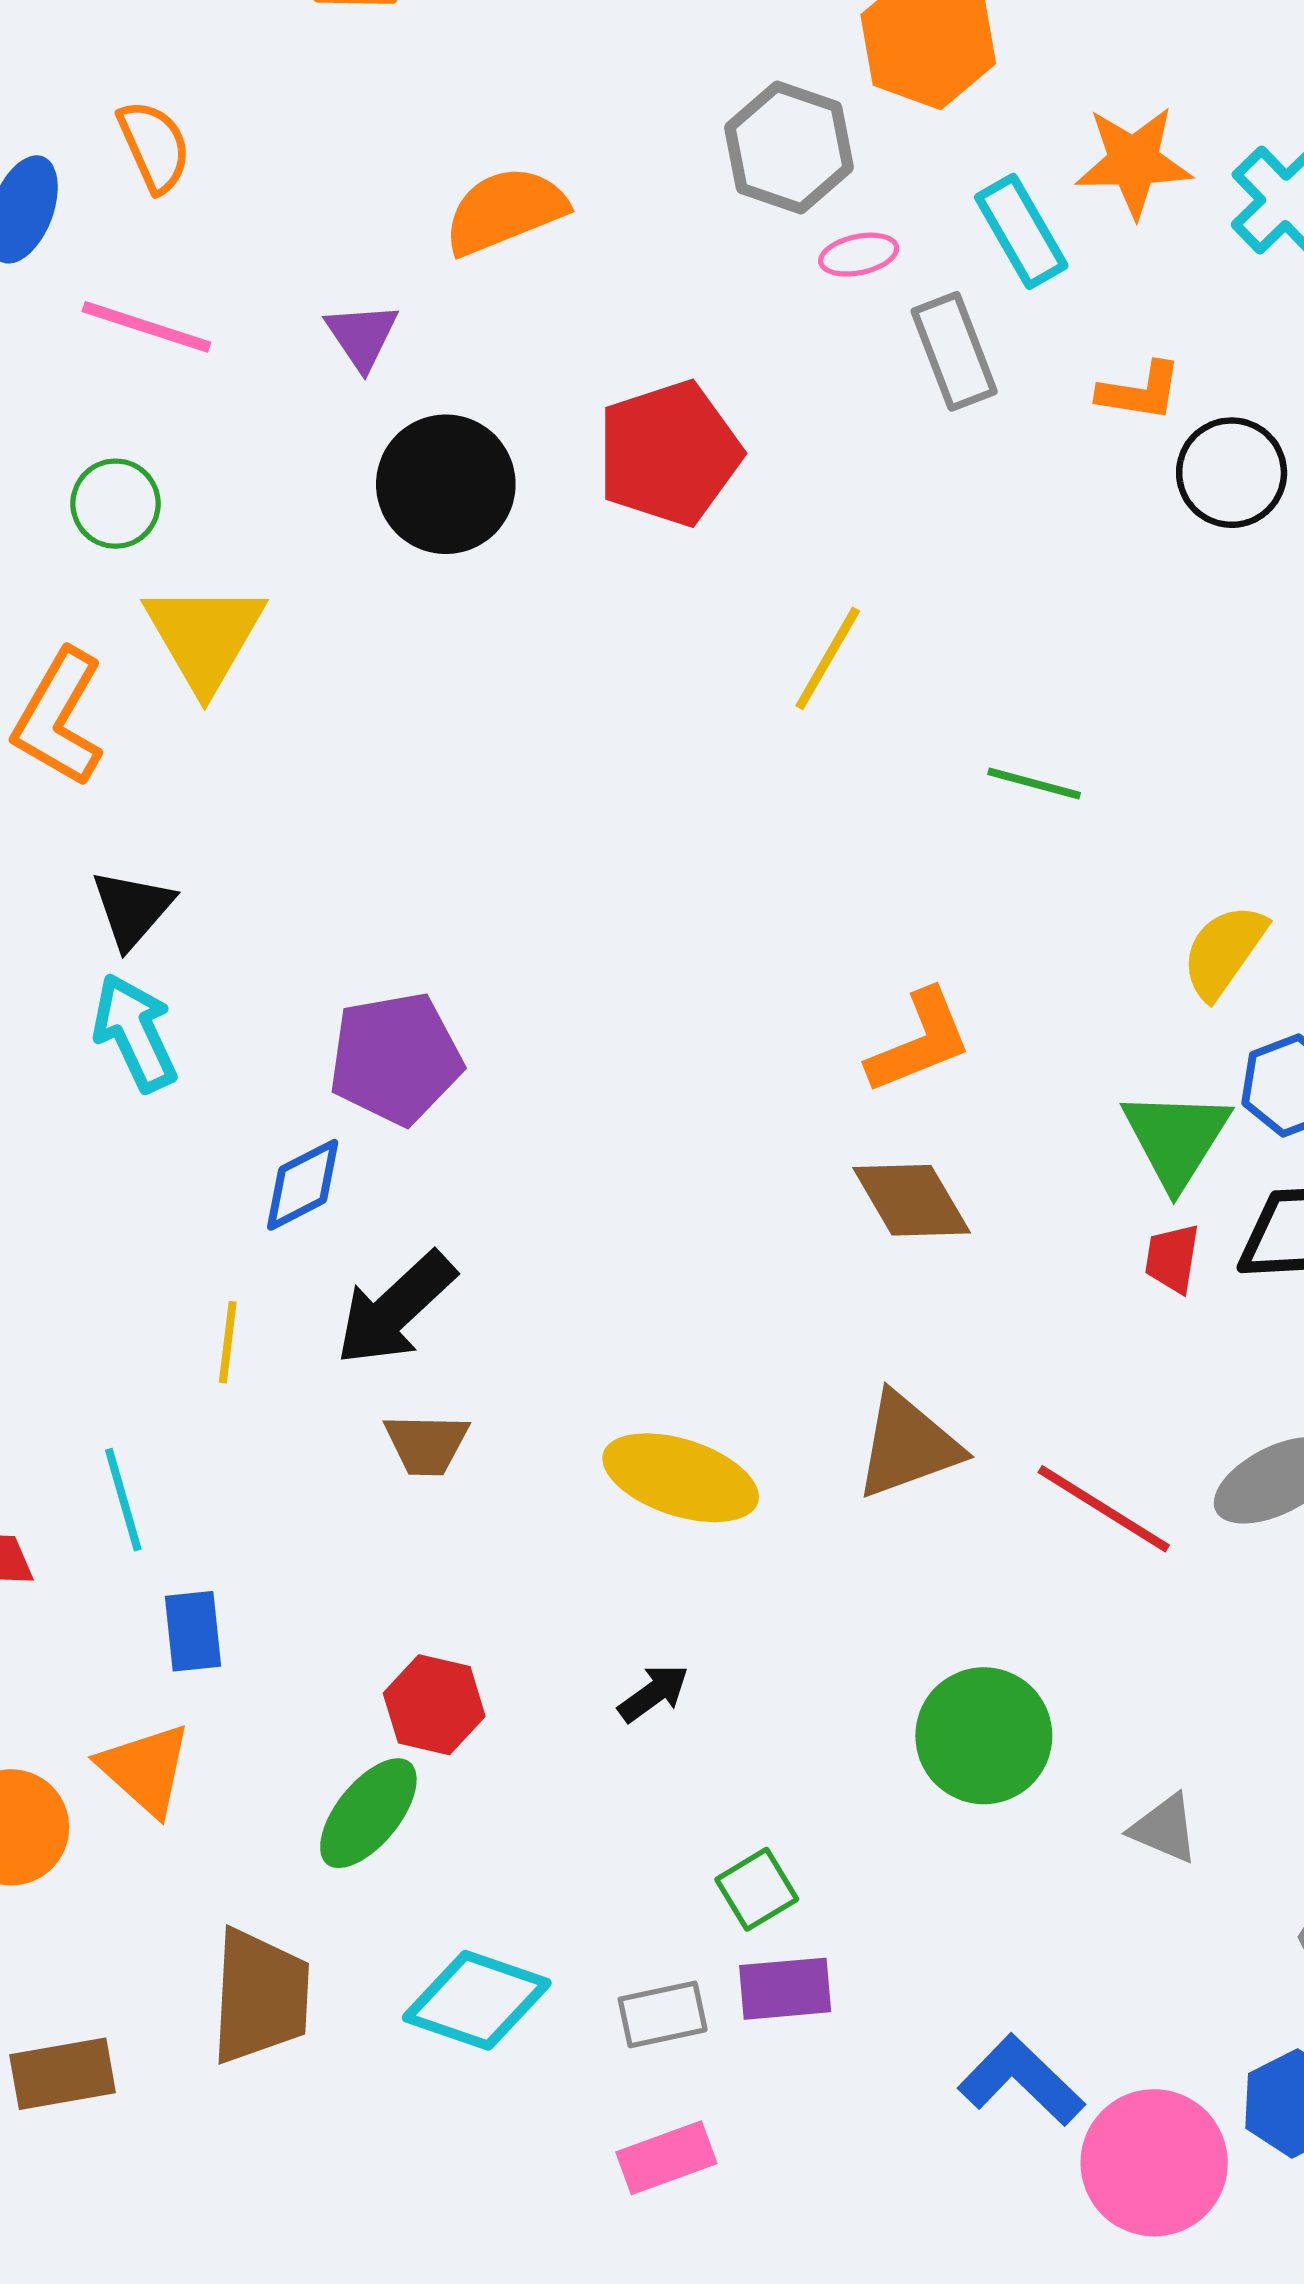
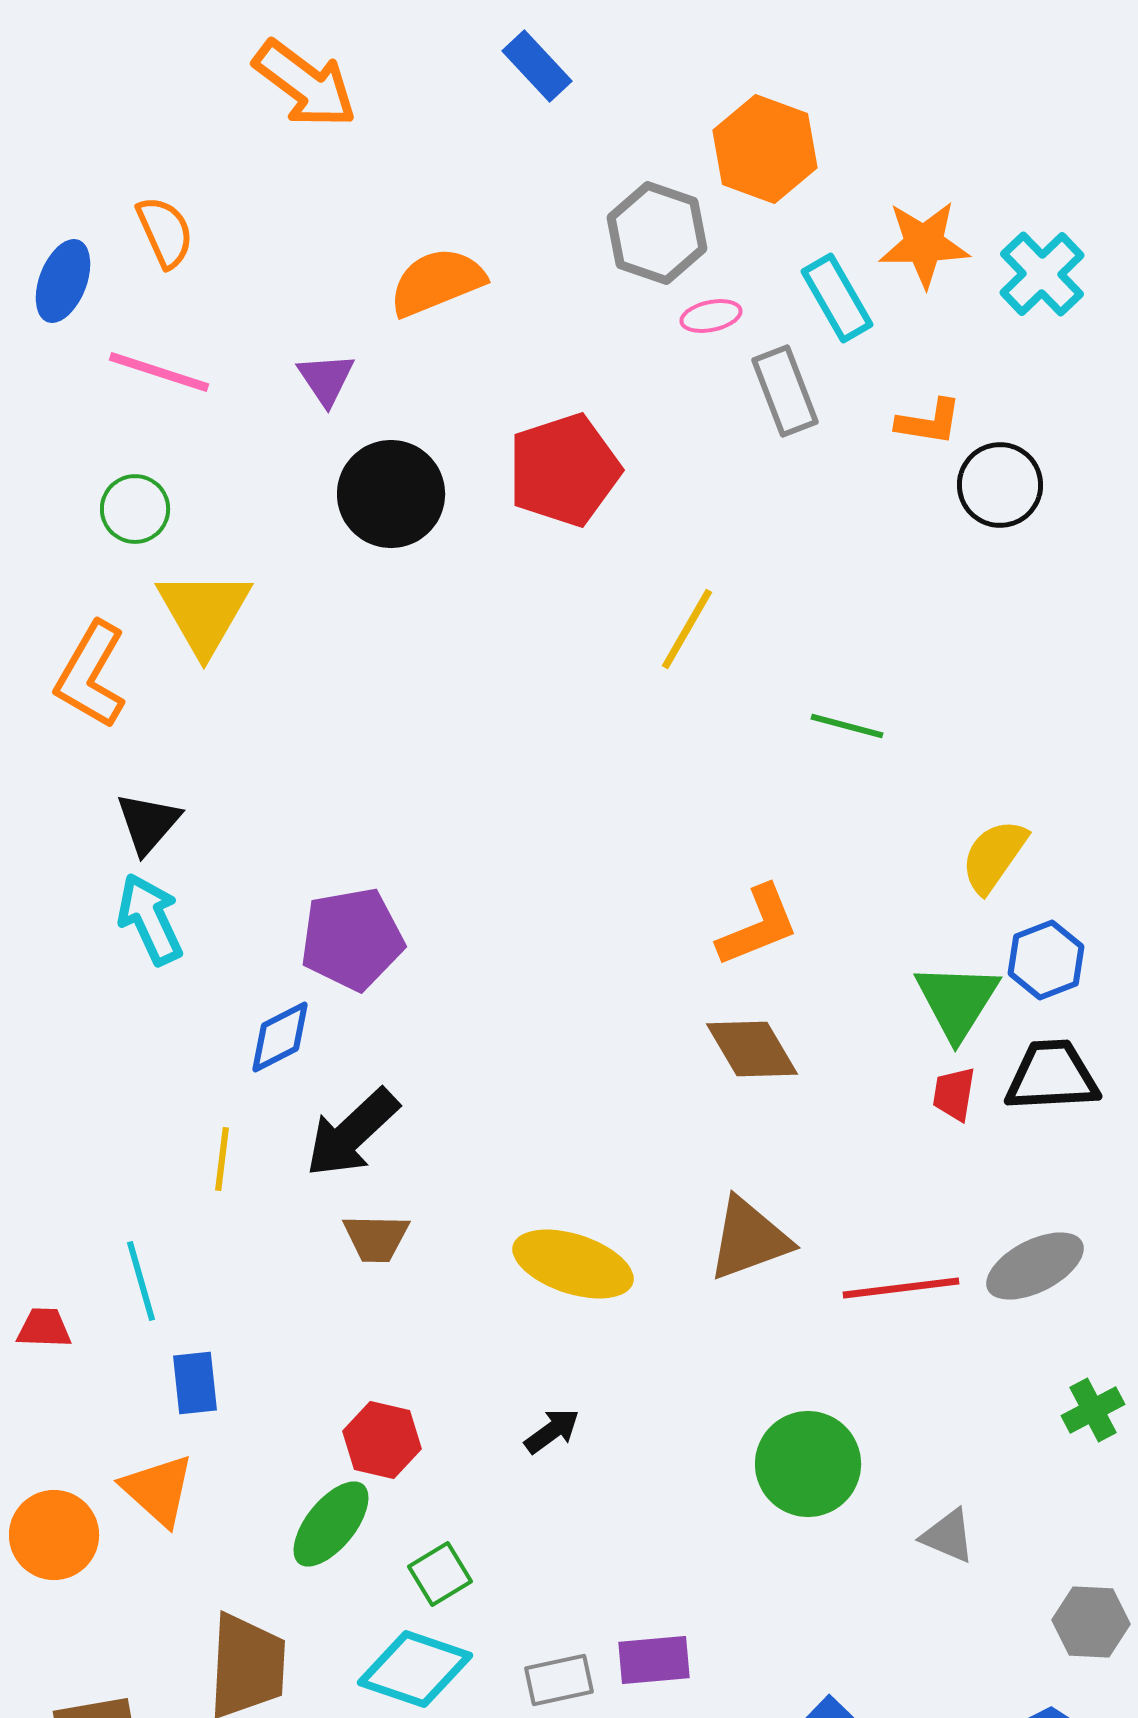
red line: (1104, 1509) -> (901, 1288), turned -39
green square: (757, 1889) -> (440, 1574), moved

